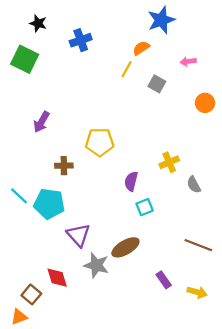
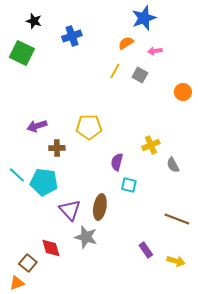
pink arrow: (188, 61) -> (155, 51), moved
yellow line: (127, 69) -> (115, 71), moved
purple arrow: (41, 122) -> (37, 126), moved, turned 42
cyan square: (145, 207) -> (129, 185), turned 35
brown ellipse: (125, 247) -> (100, 207), moved, turned -50

